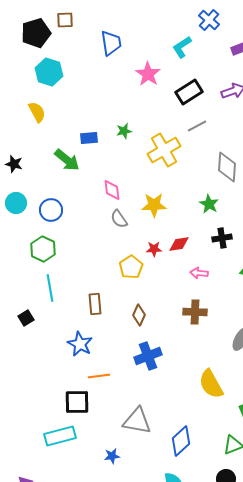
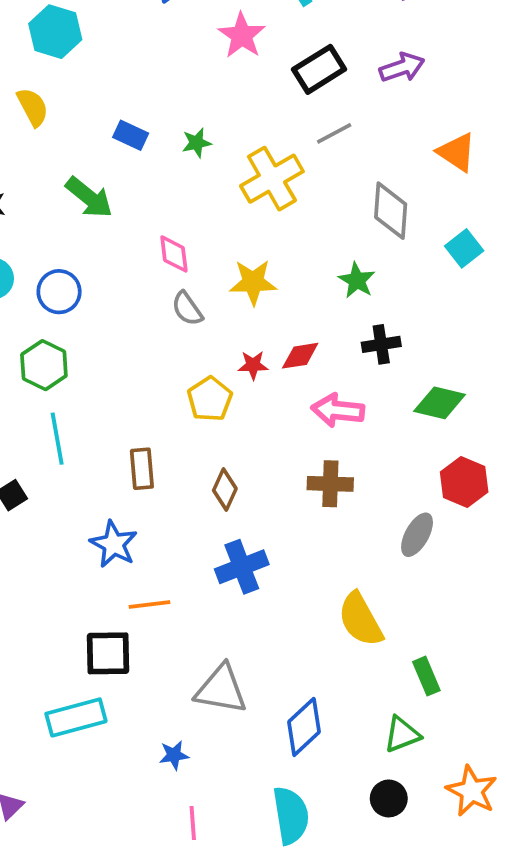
blue rectangle: (89, 138) -> (131, 135), moved, turned 30
pink arrow: (199, 273) -> (338, 410), size x1.5

